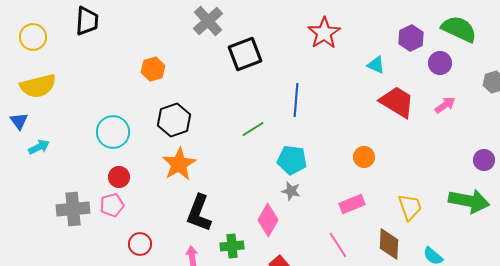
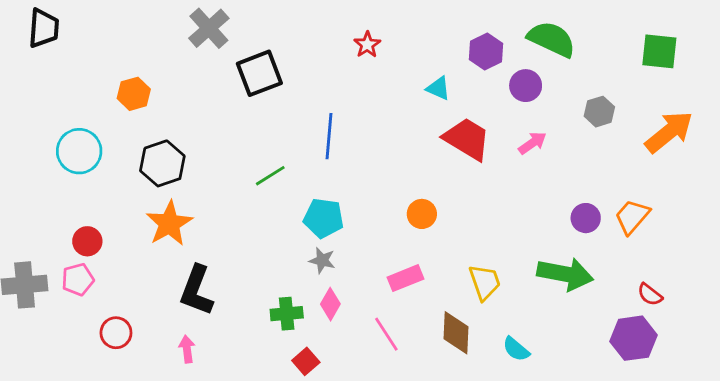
red star: (324, 33) -> (367, 45), size x0.6
cyan circle: (113, 132) -> (79, 151), moved
pink diamond: (268, 220) -> (330, 304), moved, size x0.7
green cross: (232, 246) -> (287, 314), moved

